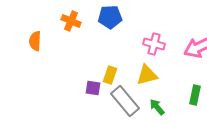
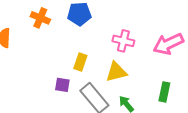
yellow rectangle: (110, 75) -> (80, 62), moved

